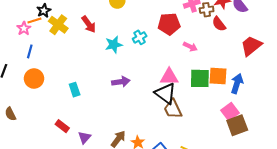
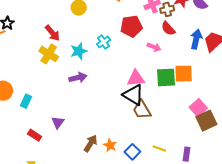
red semicircle: (219, 24) -> (168, 28), moved
yellow cross: (58, 25) -> (49, 54), moved
purple arrow: (121, 82) -> (78, 78), moved
blue arrow: (237, 84) -> (196, 39), moved
cyan rectangle: (75, 90) -> (26, 101), moved, turned 48
purple triangle: (85, 138) -> (58, 122), moved

